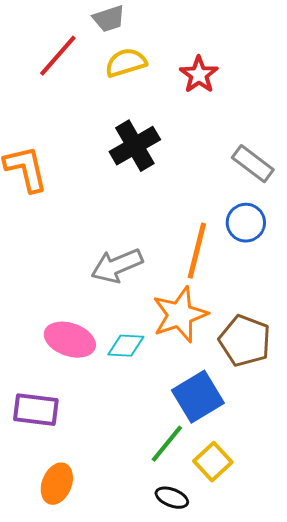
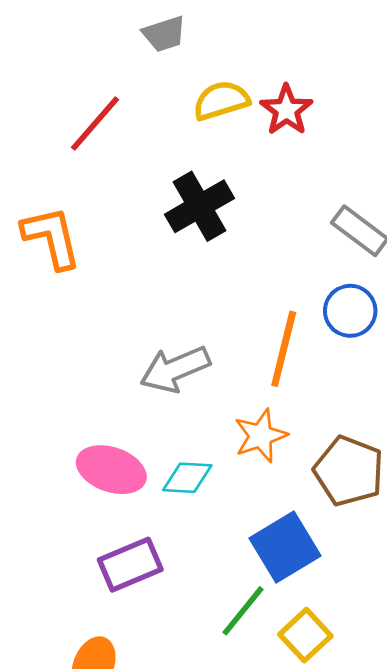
red line: (58, 56) -> (95, 124), moved
yellow semicircle: (126, 63) -> (221, 100), moved
orange star: (180, 315) -> (261, 436), size x0.7
purple rectangle: (36, 410) -> (130, 565), moved, turned -30

